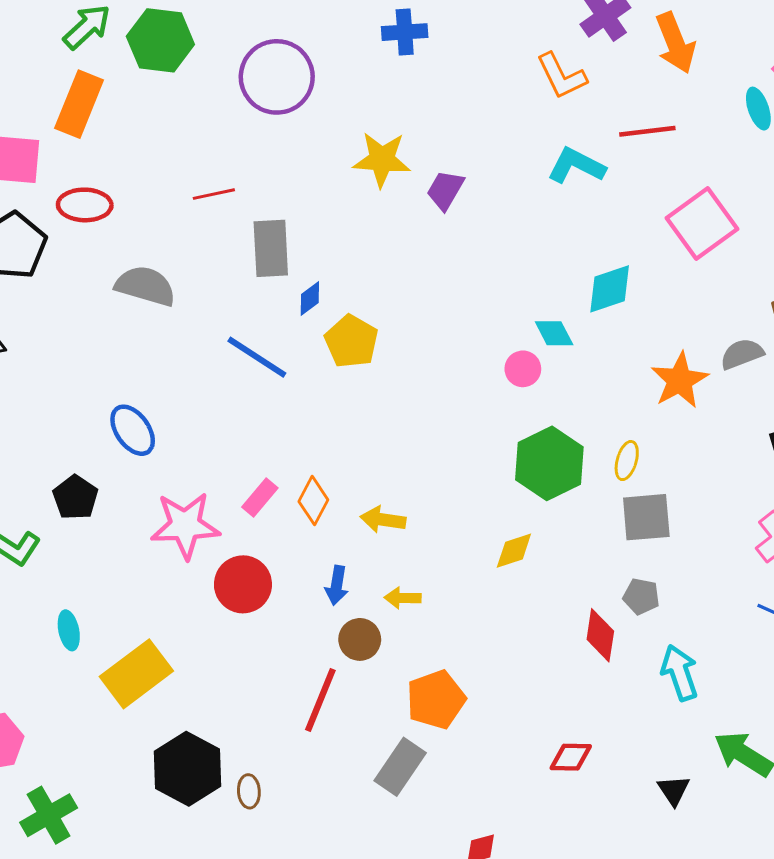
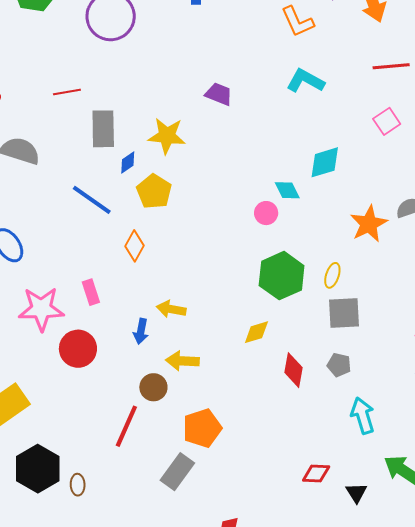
red line: (647, 131) -> (391, 66), moved
yellow star: (382, 160) -> (167, 136), moved
purple trapezoid: (445, 190) -> (219, 94), turned 80
pink square: (702, 224) -> (387, 121), size x0.6
pink rectangle: (260, 498) -> (91, 292), turned -60
orange diamond: (313, 501) -> (134, 246), moved
blue arrow: (337, 585) -> (141, 331), moved
yellow arrow: (403, 598) -> (182, 361), size x1.4
red diamond: (600, 635) -> (294, 370), moved
red diamond: (571, 757) -> (316, 473), moved

